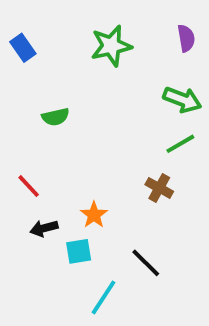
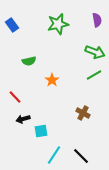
brown cross: (159, 188) -> (83, 113), moved
orange star: (94, 215) -> (52, 80), moved
black line: (146, 263) -> (81, 156), moved

